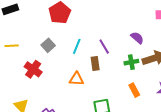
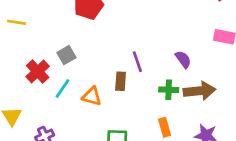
gray square: (48, 45) -> (66, 55), moved
yellow line: (12, 46) -> (17, 22), moved
cyan line: (77, 46) -> (63, 89), moved

